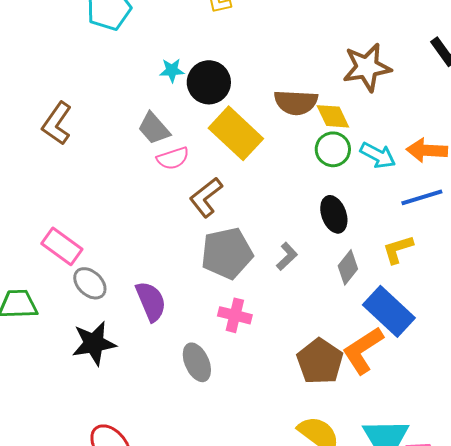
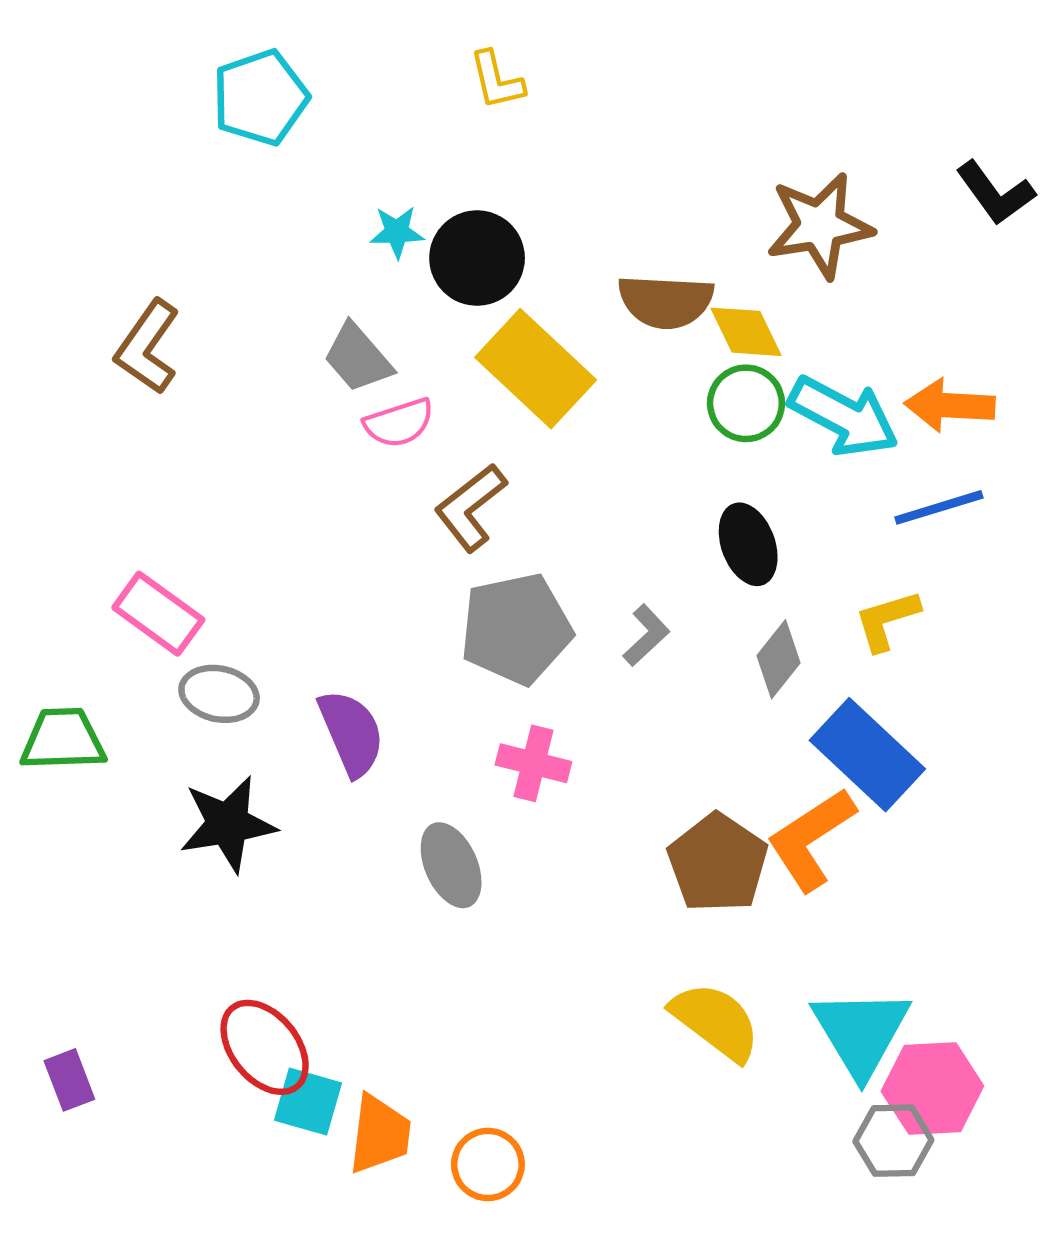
cyan arrow: (378, 155) -> (844, 416), size x1.4
gray ellipse: (90, 283) -> (219, 694), turned -32

